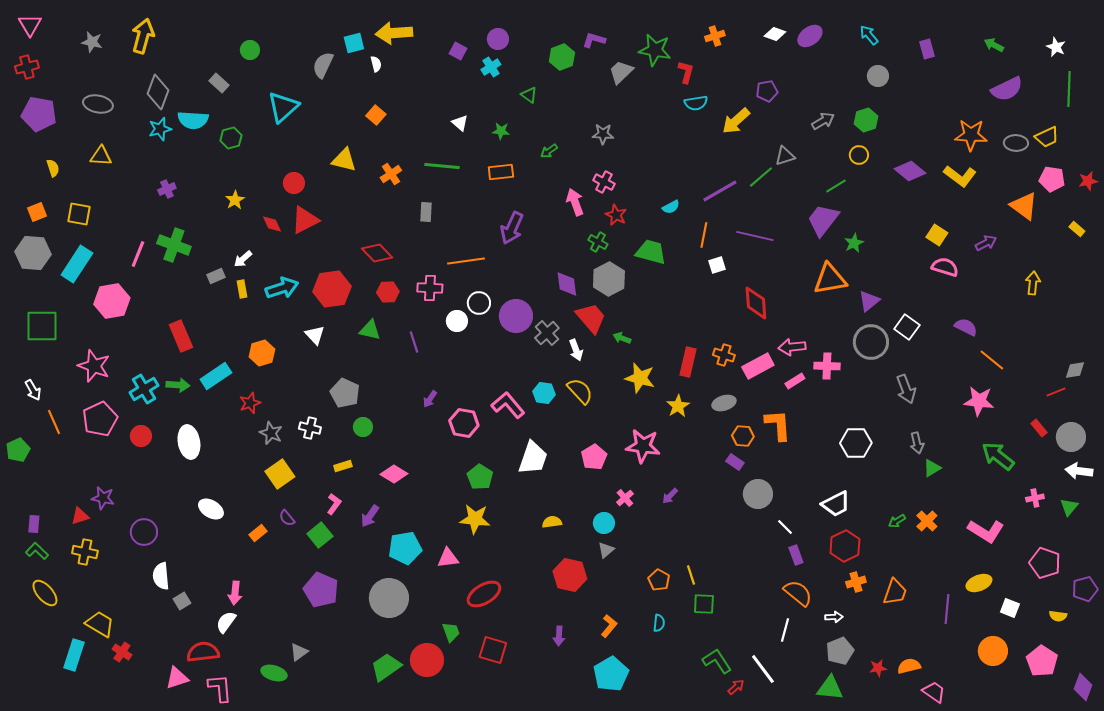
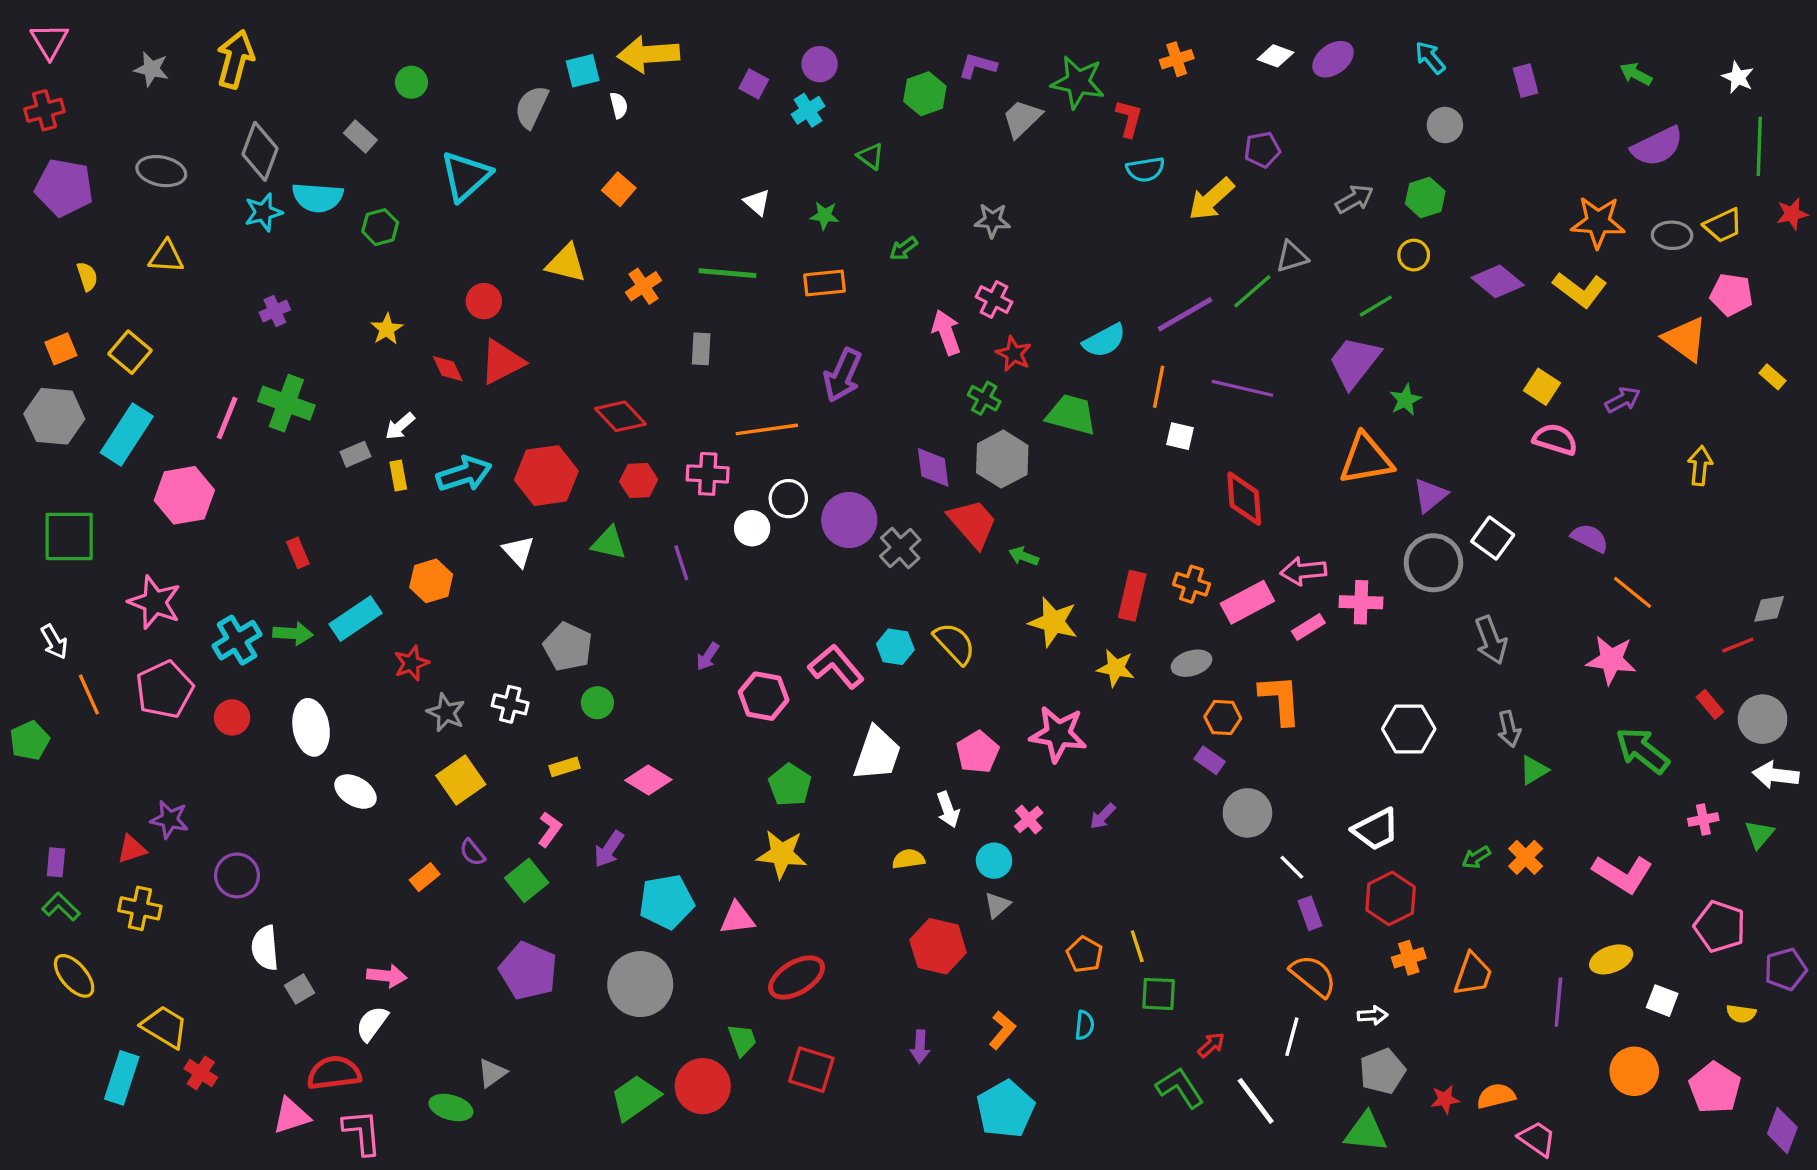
red star: (1088, 181) -> (1792, 214), moved
cyan semicircle: (671, 207) -> (1104, 341), size x1.5
yellow square: (79, 214) -> (130, 352), turned 30
white square: (717, 265) -> (1180, 436), turned 30
red rectangle: (181, 336) -> (298, 553), size x0.6
white arrow: (576, 350) -> (948, 810), moved
yellow star: (678, 406) -> (1116, 668), turned -30
white ellipse: (211, 509) -> (355, 792), moved
pink arrow: (235, 593) -> (387, 976), turned -90
red arrow: (736, 687) -> (1211, 1045), moved

